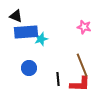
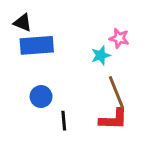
cyan star: (41, 39) -> (101, 55), moved
black line: (58, 79) -> (64, 121), moved

